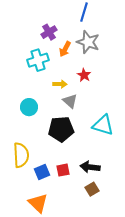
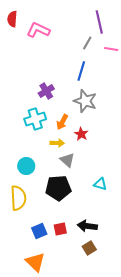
orange arrow: (65, 49) -> (62, 122), moved
cyan triangle: (103, 125) -> (100, 184), size x0.6
yellow semicircle: (21, 155) -> (18, 198), moved

